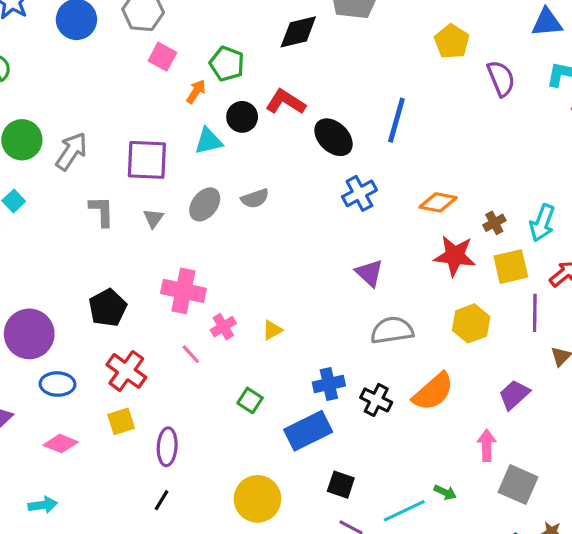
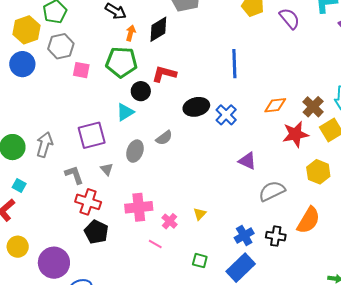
green pentagon: (227, 64) -> (121, 62), size x1.4
orange arrow: (196, 91) -> (131, 33), moved
black ellipse: (334, 137) -> (196, 107), moved, turned -40
brown cross: (494, 223) -> (313, 107), size x1.5
red cross: (126, 371) -> (88, 202), moved

